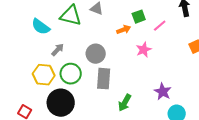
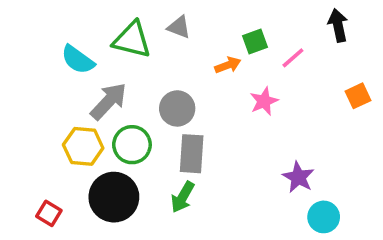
gray arrow: (58, 50) -> (108, 101), size x1.6
green arrow: (125, 103) -> (183, 197), moved

